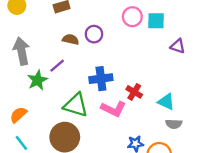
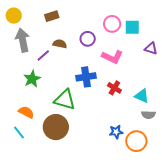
purple circle: (94, 34) -> (88, 39), moved
gray arrow: (22, 51) -> (23, 40), moved
purple line: (57, 66) -> (43, 55), moved
pink L-shape: (113, 109) -> (112, 57), moved
orange semicircle: (18, 115) -> (26, 112), moved, turned 70

